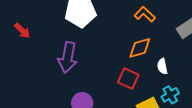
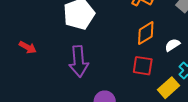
white semicircle: (162, 66) -> (172, 45), turned 84

